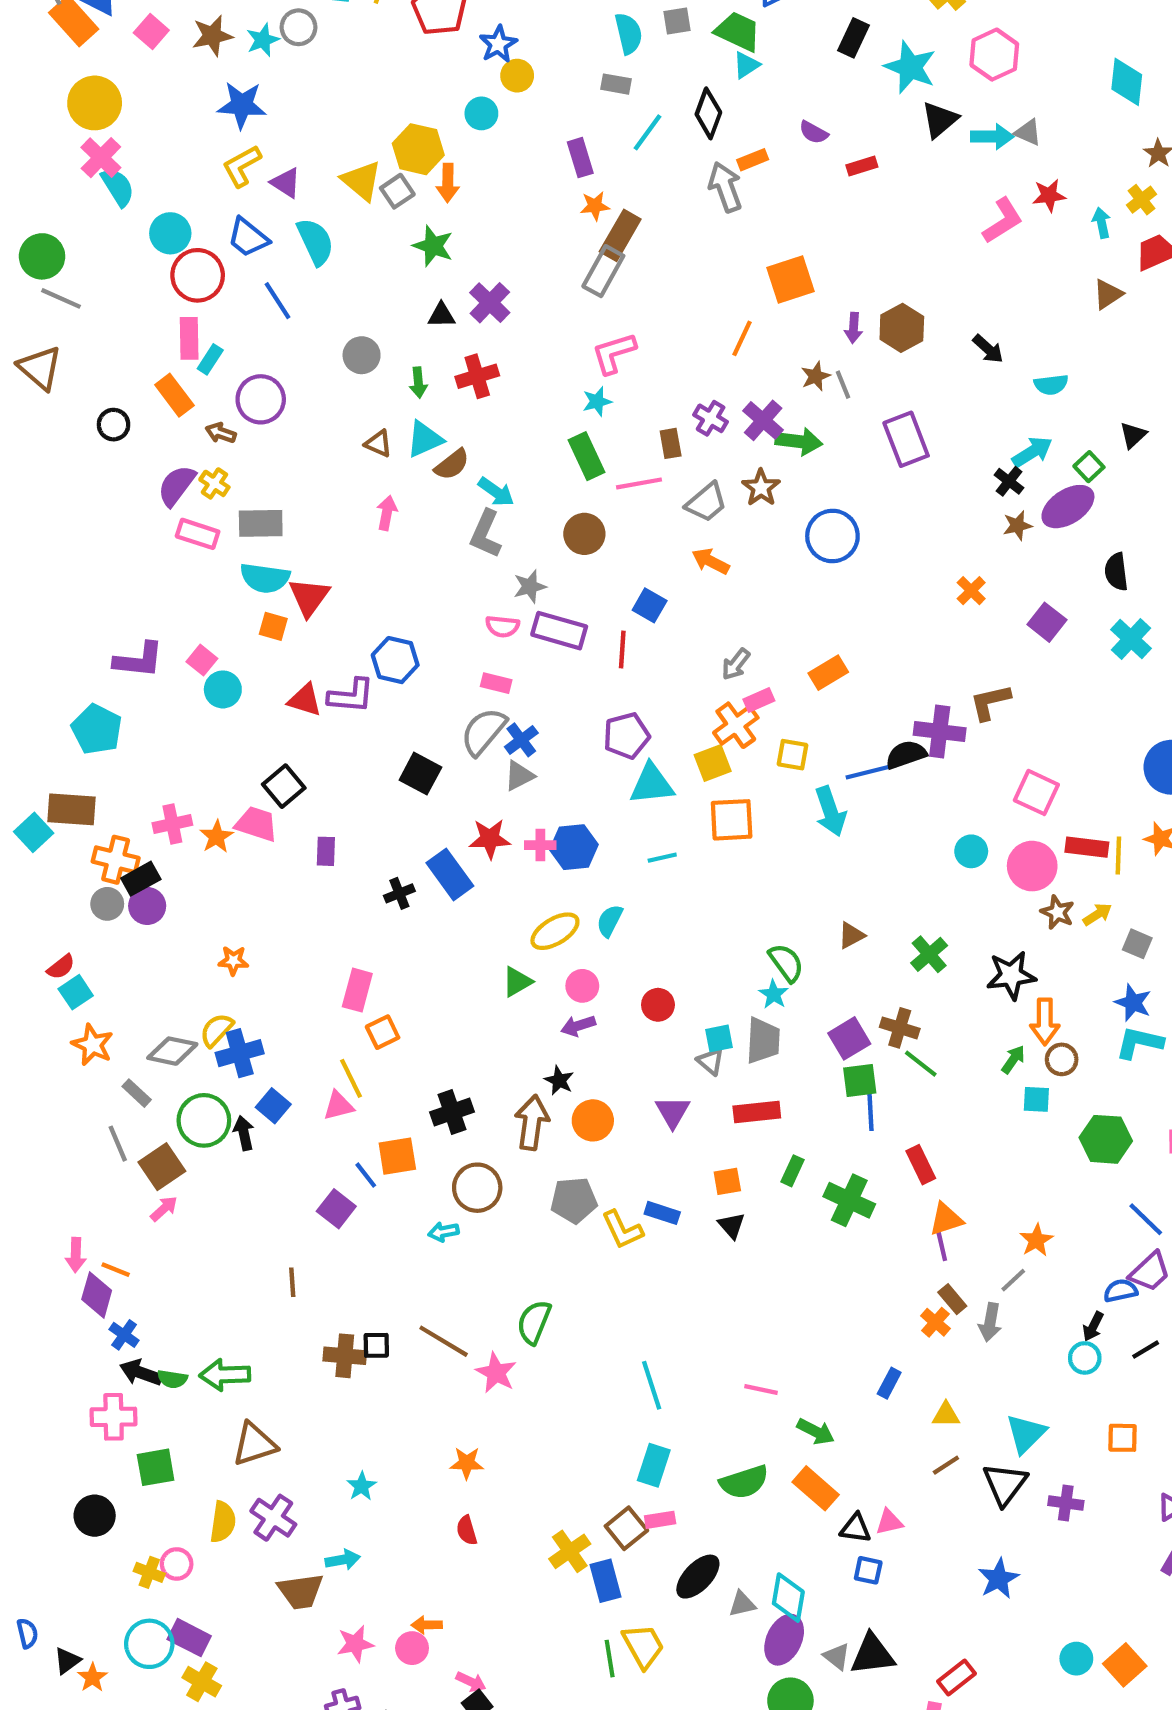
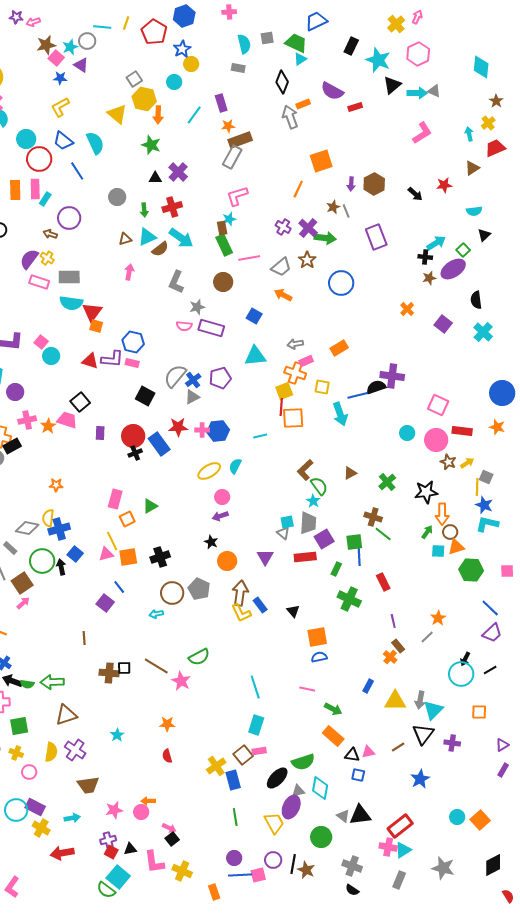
pink square: (151, 31) -> (56, 58), moved
blue star: (242, 105) -> (60, 78), size x0.6
cyan line: (647, 132) -> (194, 115), moved
purple semicircle: (814, 132) -> (332, 91), size x1.6
purple triangle: (286, 183) -> (81, 65), moved
gray square: (397, 191) -> (134, 79), moved
red star: (1049, 195) -> (444, 185), moved
brown rectangle: (620, 235) -> (240, 140), turned 40
cyan semicircle: (1051, 385) -> (474, 211), moved
orange rectangle: (174, 395) -> (15, 190), moved, turned 36
brown triangle: (378, 443) -> (125, 239), turned -40
brown rectangle: (671, 443) -> (222, 228), moved
black cross: (1009, 481) -> (425, 257), turned -32
cyan arrow: (496, 492) -> (181, 238), moved, size x1.4
orange square: (273, 626) -> (96, 326), moved
red line: (622, 650) -> (281, 407), moved
gray arrow: (736, 664) -> (295, 344), turned 42
pink rectangle: (496, 683) -> (132, 363), moved
brown L-shape: (990, 702) -> (305, 470), moved, turned -30
orange cross: (736, 725) -> (295, 373), turned -35
purple pentagon: (626, 736) -> (220, 378), moved
cyan triangle: (652, 784) -> (255, 356), moved
yellow line: (1118, 856) -> (477, 487), moved
purple circle: (147, 906) -> (15, 392), moved
green triangle: (517, 982) -> (150, 506), moved
red circle: (658, 1005) -> (133, 436), moved, size x1.5
yellow semicircle: (217, 1030) -> (48, 518), turned -36
purple square: (849, 1038) -> (324, 539), moved
brown arrow: (532, 1123) -> (240, 593), moved
orange square: (397, 1156) -> (128, 557), moved
green rectangle: (793, 1171) -> (336, 569), moved
orange square: (727, 1181) -> (317, 637), moved, size x1.5
gray pentagon: (574, 1200) -> (199, 589), moved, turned 30
blue rectangle: (662, 1213) -> (260, 605), turned 35
orange triangle: (946, 1219) -> (456, 547), moved
blue semicircle: (1120, 1291) -> (319, 657), moved
green semicircle: (534, 1322) -> (199, 657), turned -140
gray arrow: (990, 1322) -> (420, 700), moved
cyan circle: (1085, 1358) -> (461, 674), size x1.6
yellow triangle: (946, 1415) -> (395, 701), size x1.6
brown line: (946, 1465) -> (398, 747), moved
green semicircle: (744, 1482) -> (303, 762), moved
cyan arrow: (343, 1560) -> (72, 818), moved
yellow cross: (149, 1572) -> (16, 753), moved
purple ellipse: (784, 1640) -> (291, 807), moved
yellow trapezoid: (643, 1646) -> (274, 823), moved
red rectangle: (956, 1677) -> (400, 826), size x1.4

